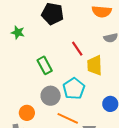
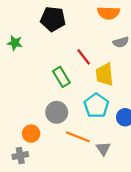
green rectangle: (45, 65) -> (61, 77), moved
cyan pentagon: (74, 89) -> (96, 106), moved

